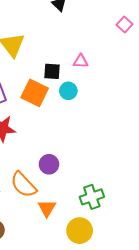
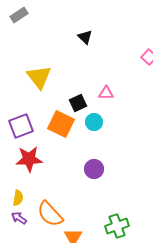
black square: (52, 71) -> (78, 103), turned -30
purple circle: (49, 164) -> (94, 169), moved

